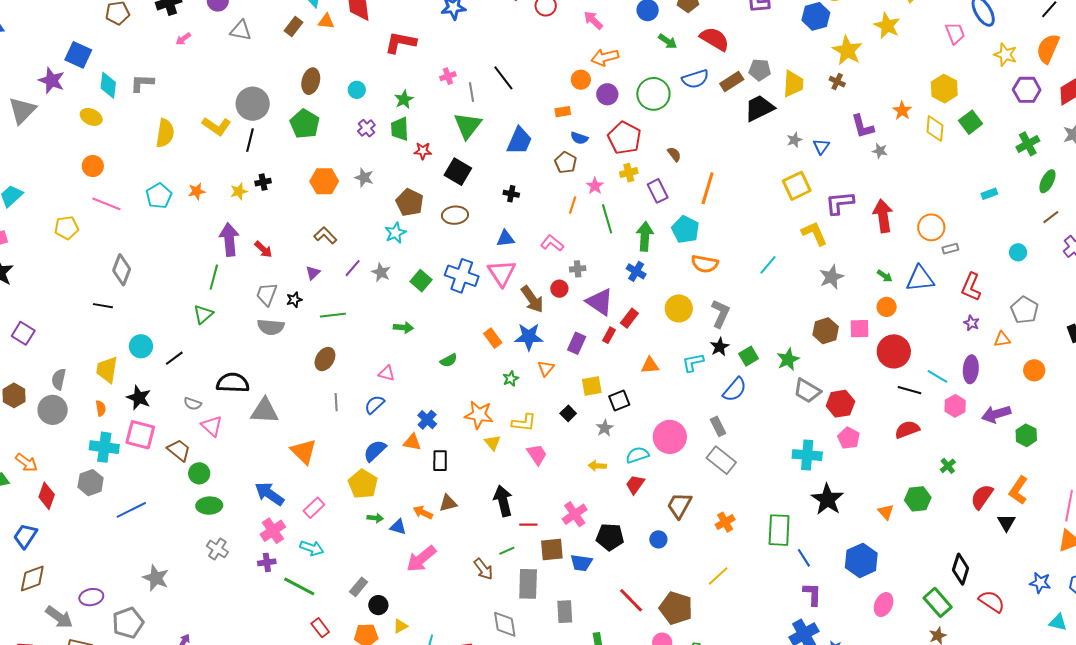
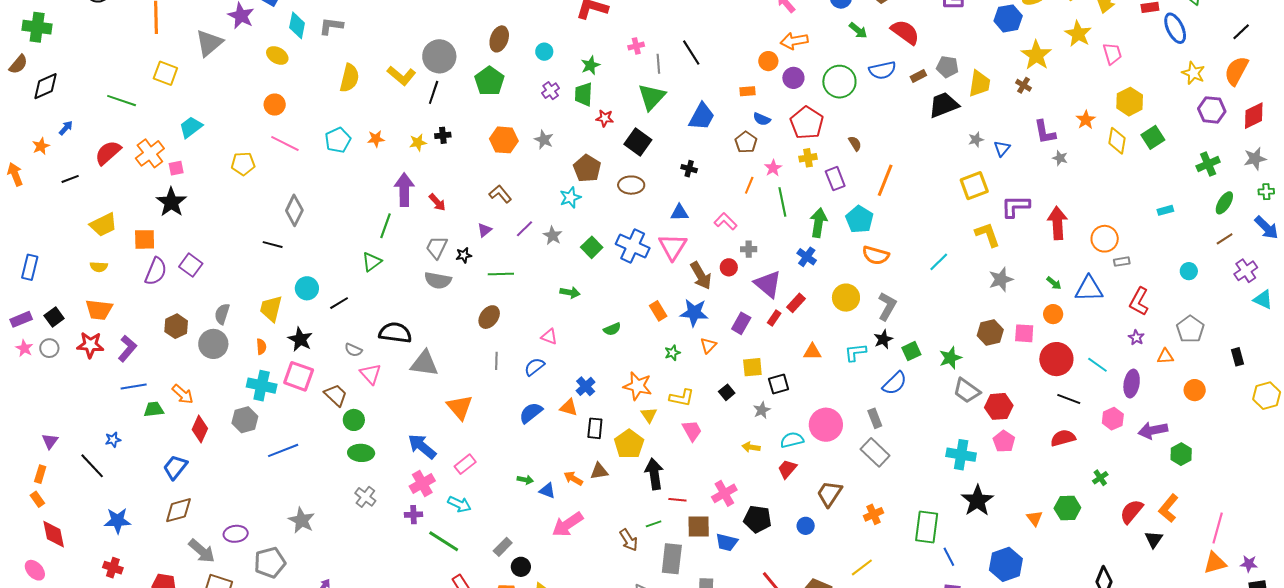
pink trapezoid: (955, 33) -> (1112, 54), moved
brown rectangle: (732, 82) -> (918, 76), size x0.7
cyan line: (937, 376) -> (1097, 365), moved
yellow pentagon: (363, 484) -> (629, 444), moved

